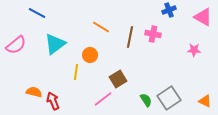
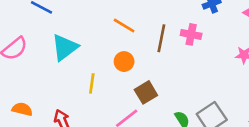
orange circle: (90, 55) -> (124, 62), moved
orange semicircle: (34, 92) -> (22, 109), moved

